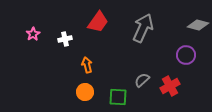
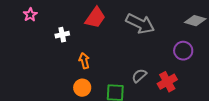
gray arrow: (143, 28) -> (140, 24), turned 92
pink star: (33, 34) -> (30, 15), moved

